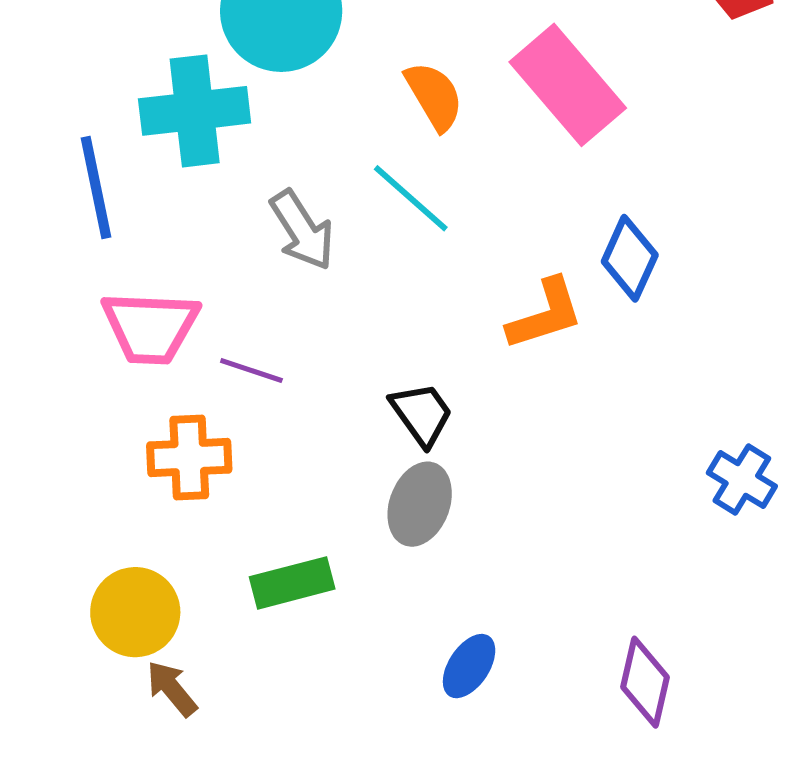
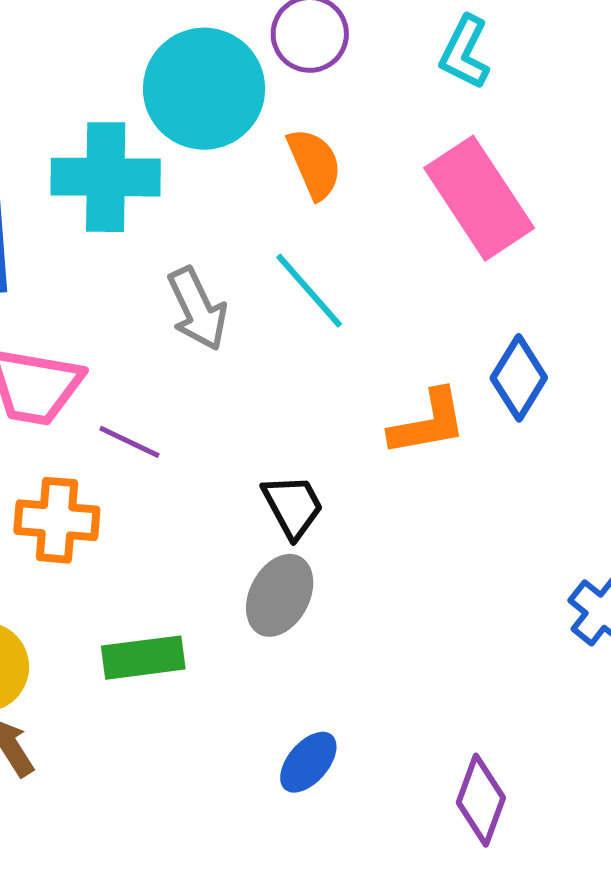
orange semicircle: (434, 96) -> (314, 164), moved

